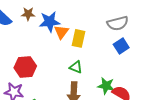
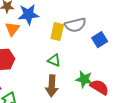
gray semicircle: (118, 23) -> (75, 25), moved
orange triangle: (61, 32) -> (12, 29), moved

